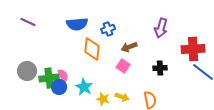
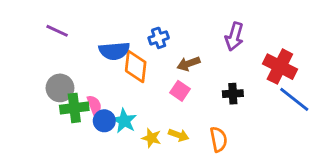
purple line: (28, 22) -> (57, 31), moved
blue semicircle: (77, 24) -> (114, 51), moved
red cross: (193, 49) -> (280, 67), turned 30
gray circle: (27, 71) -> (60, 88), moved
blue circle: (59, 87) -> (104, 121), moved

